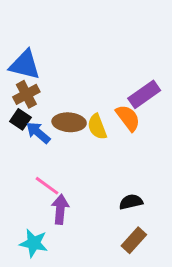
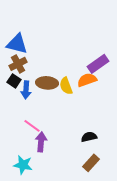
orange semicircle: (128, 118) -> (87, 80), turned -72
blue arrow: (38, 133) -> (26, 90), turned -126

